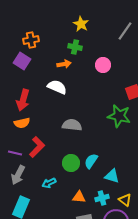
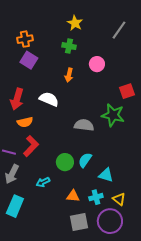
purple square: (22, 61) -> (29, 60), moved
orange arrow: (64, 64) -> (69, 75), moved, turned 112
white semicircle: (57, 87) -> (49, 99), moved
orange semicircle: (22, 123) -> (25, 122), moved
gray semicircle: (72, 125) -> (84, 125), moved

